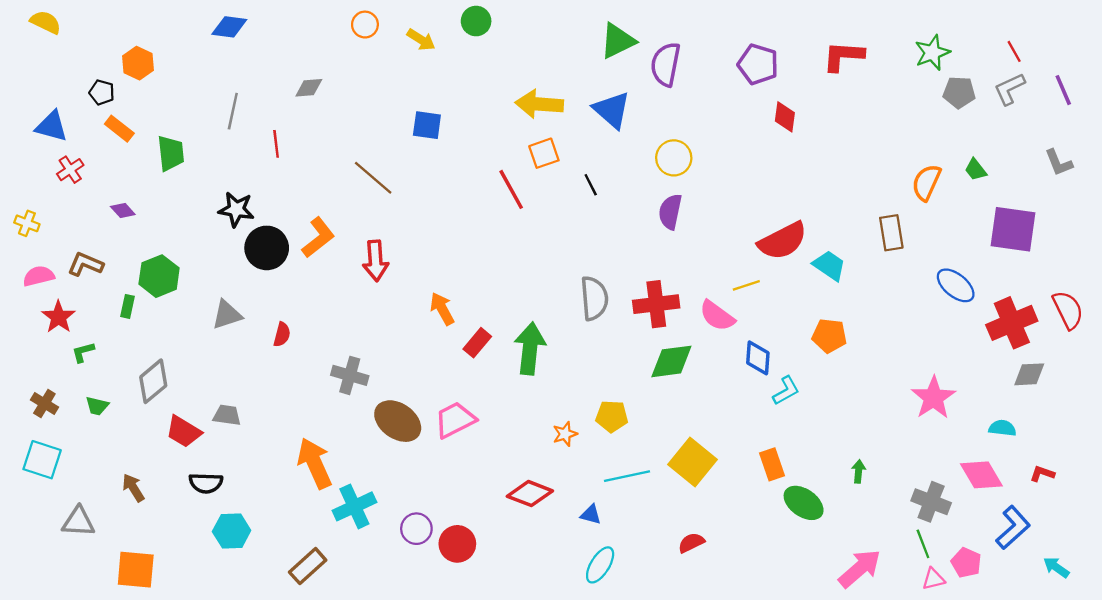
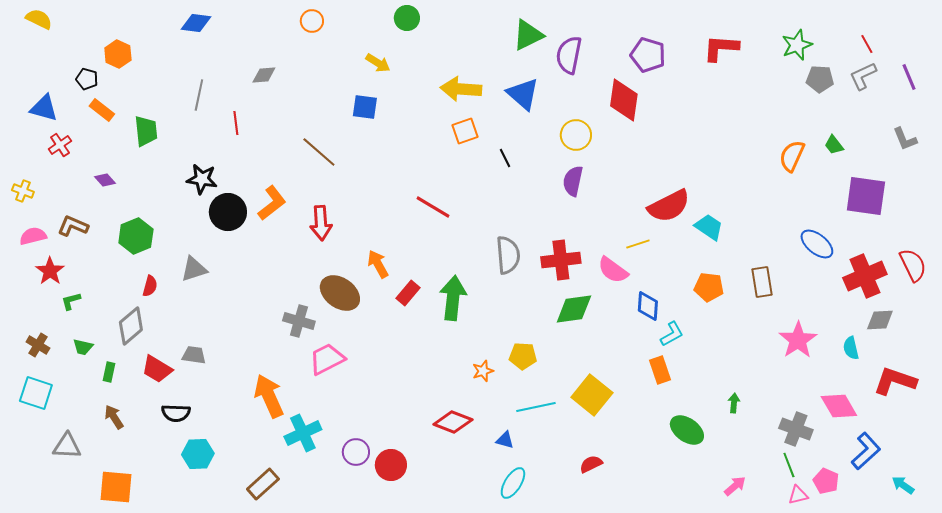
yellow arrow: (421, 40) -> (378, 63), moved
red diamond: (785, 117) -> (624, 100), moved, size x1.6
red line: (511, 189) -> (433, 207), moved, turned -30
brown rectangle: (891, 233) -> (762, 282), moved
green rectangle: (127, 306) -> (109, 372), moved
red semicircle: (282, 335) -> (150, 286), moved
pink trapezoid: (455, 420) -> (327, 359), moved
brown ellipse: (398, 421) -> (340, 293), moved
cyan semicircle: (1002, 428) -> (851, 348), moved, turned -110
orange rectangle: (772, 464) -> (660, 370), moved
red L-shape: (1042, 474) -> (895, 381), moved, size x2.0
pink arrow: (860, 568) -> (735, 486), size x0.6

